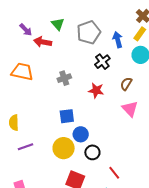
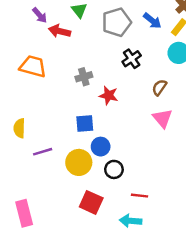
blue arrow: (118, 40) -> (152, 21), moved, turned 140
red star: (96, 90) -> (109, 95), moved
purple line: (26, 147) -> (43, 152), moved
red line: (114, 173) -> (139, 196), turned -48

